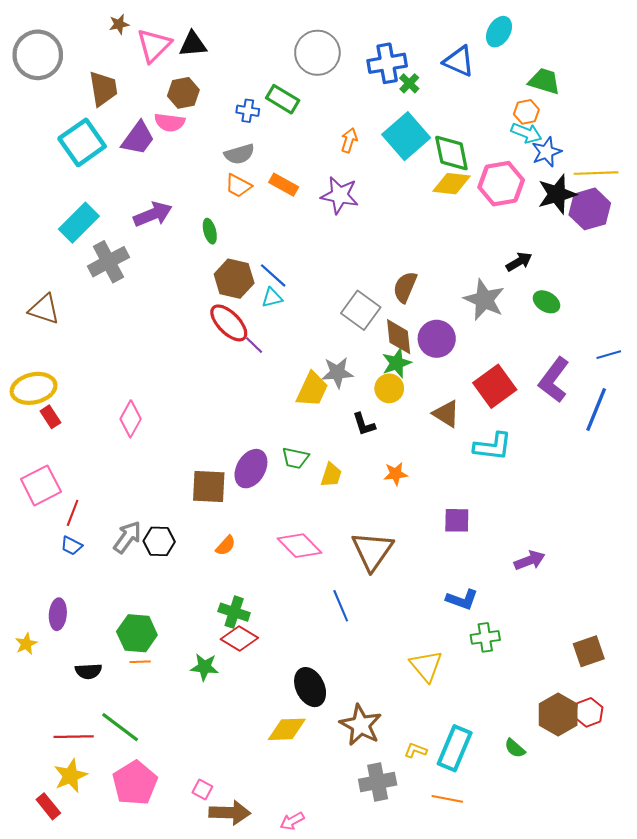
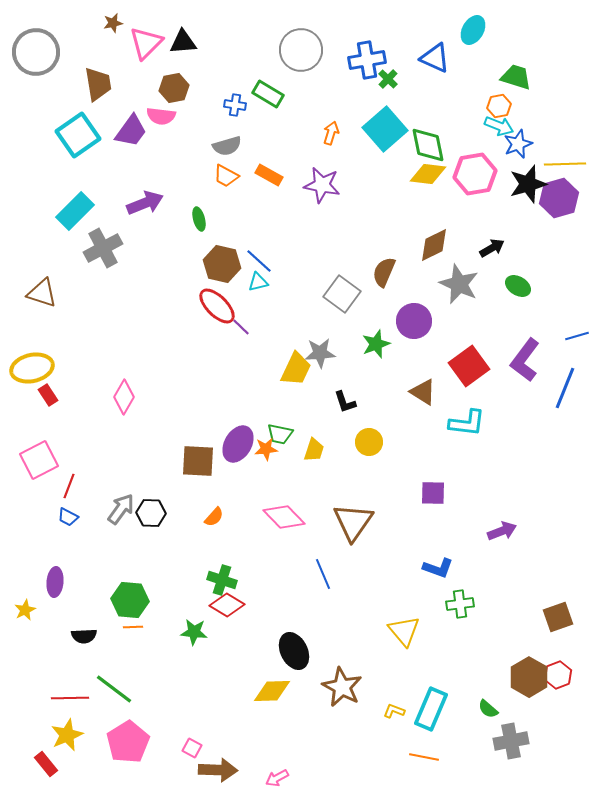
brown diamond: (399, 337) -> (434, 245), moved, turned 69
yellow circle: (389, 388) -> (369, 442), moved
orange star: (396, 474) -> (266, 449), moved
gray cross: (378, 782) -> (511, 741), moved

